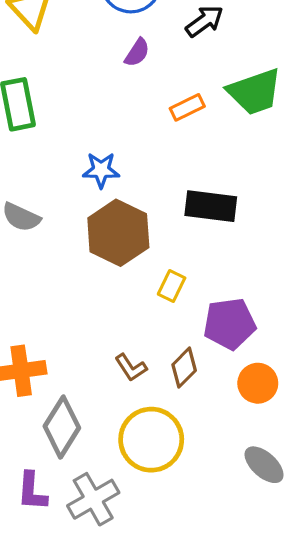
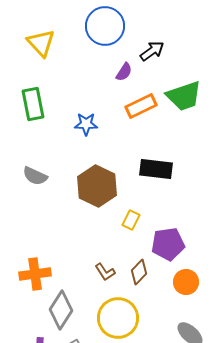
purple semicircle: (137, 53) -> (124, 72), moved
orange rectangle: (187, 107) -> (141, 106), size x1.4
blue star: (101, 170) -> (86, 124), moved

